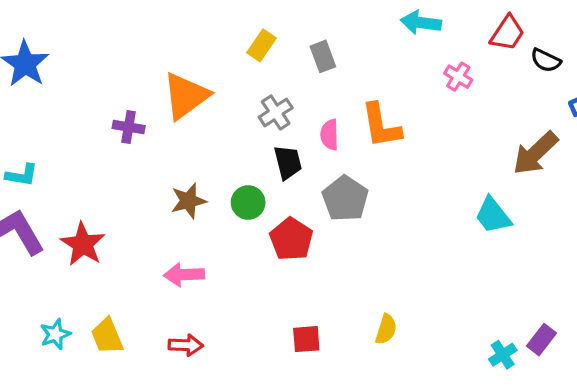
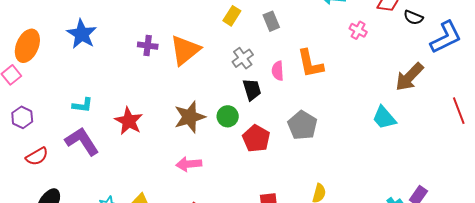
purple cross: (129, 127) -> (148, 46), moved
gray pentagon: (345, 199) -> (302, 125), moved
brown star: (188, 201) -> (190, 117), size x1.4
red star: (83, 244) -> (129, 121), moved

